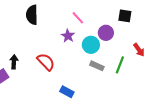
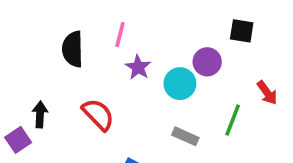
black semicircle: (32, 15) -> (73, 49), moved
pink line: (78, 18) -> (120, 35), moved, turned 56
gray rectangle: (97, 66) -> (185, 136), moved

